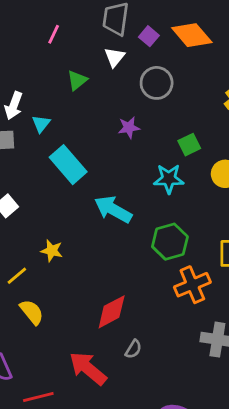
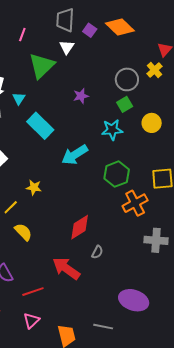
green triangle: (77, 80) -> (42, 66), size x1.8
gray circle: (157, 83) -> (127, 79), moved
cyan arrow: (113, 209) -> (75, 155), turned -56

